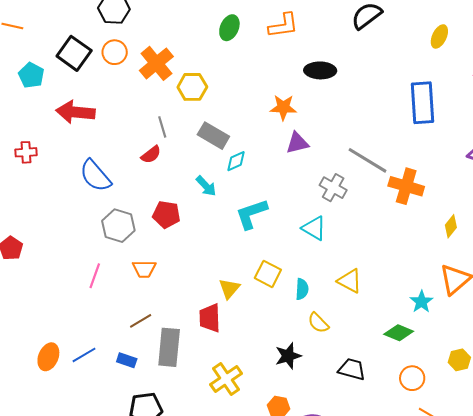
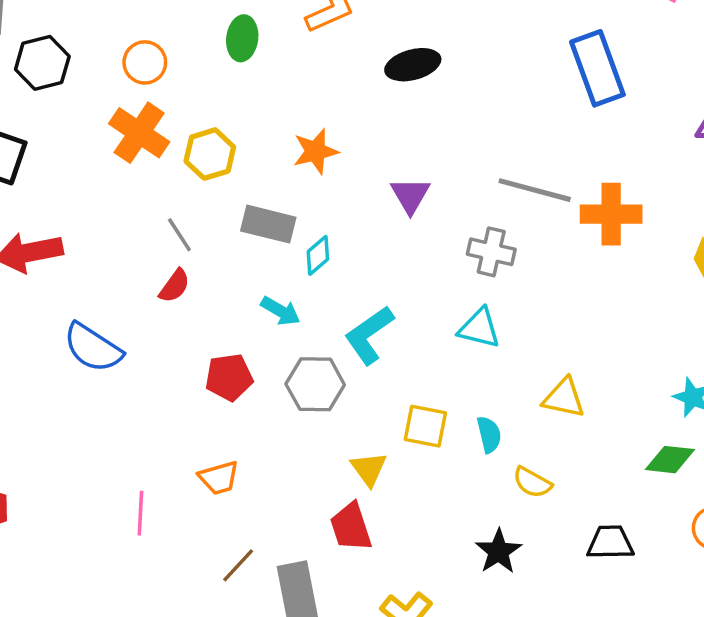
orange circle: (115, 52) -> (145, 62), moved
orange star: (283, 107) -> (315, 151), moved
purple triangle: (297, 143) -> (410, 195), turned -30
gray hexagon: (118, 226) -> (315, 384), moved

